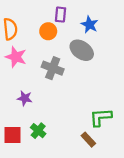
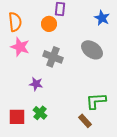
blue star: (90, 25) -> (102, 18), moved
gray ellipse: (82, 50) -> (92, 50), moved
purple star: (25, 98) -> (36, 84), moved

